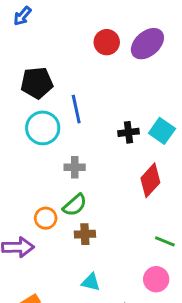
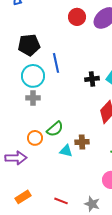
gray cross: (75, 167) -> (33, 98), moved
brown cross: (85, 234) -> (82, 142), moved
cyan triangle: (91, 282) -> (66, 151), moved

